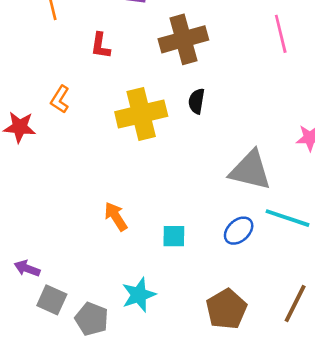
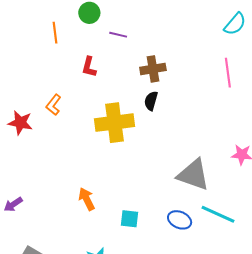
brown cross: (183, 39) -> (153, 69), size x0.7
black semicircle: (197, 101) -> (151, 101), moved
blue ellipse: (239, 231) -> (180, 220), turned 60
purple arrow: (27, 268) -> (13, 204), moved, turned -60

